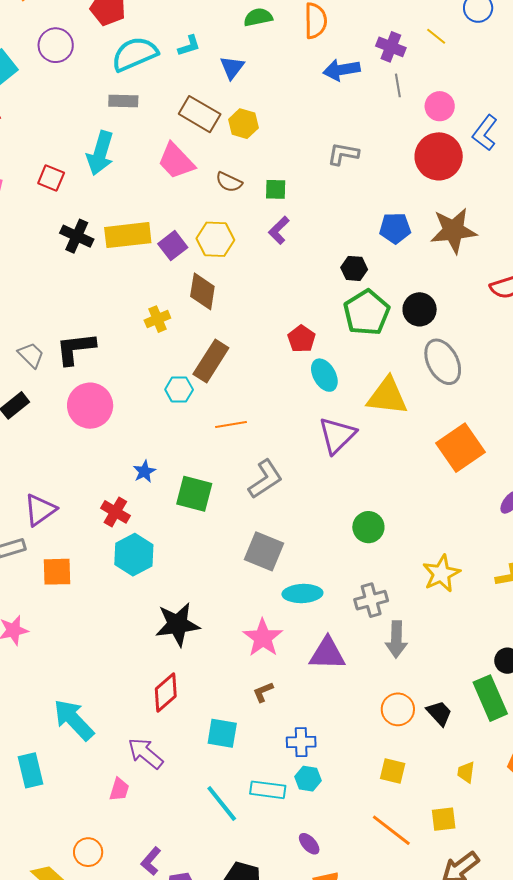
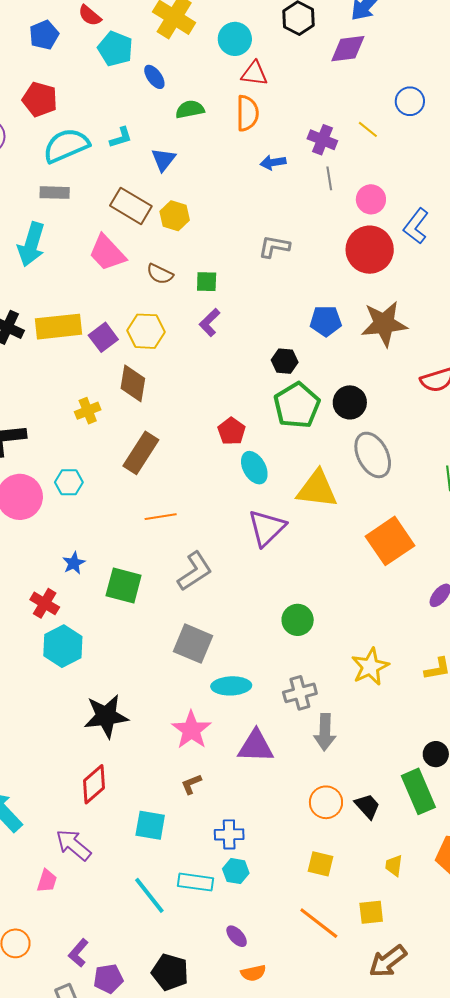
blue arrow: (341, 70) -> (273, 162), size x0.7
cyan hexagon: (179, 390) -> (69, 482), moved

